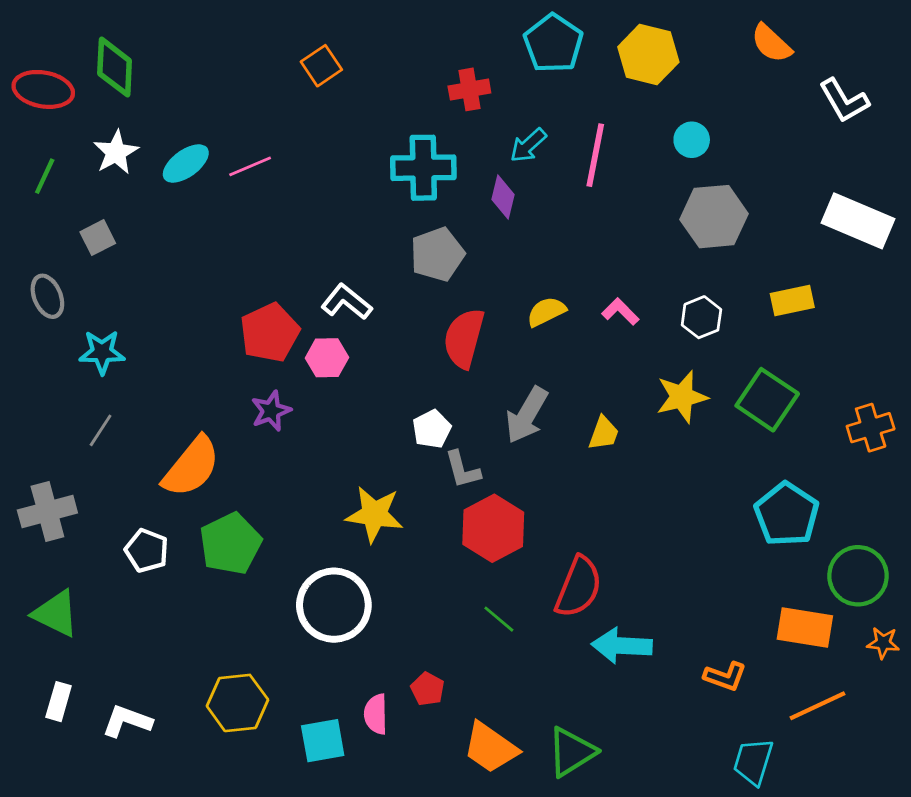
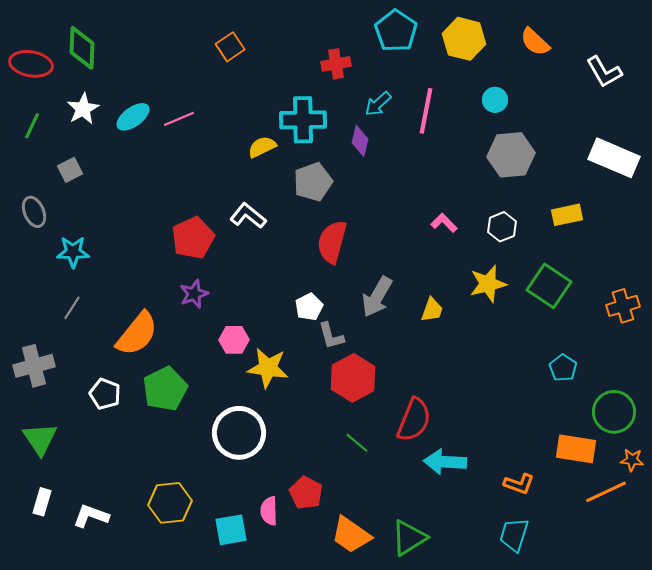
orange semicircle: (771, 43) -> (535, 42), moved
yellow semicircle: (546, 312) -> (262, 147), moved
pink hexagon: (327, 358) -> (234, 340), moved
cyan pentagon: (787, 514) -> (563, 368), size x0.6
green triangle: (56, 614) -> (40, 439), turned 30
red pentagon: (428, 689) -> (306, 493), size x1.4
orange line: (817, 706) -> (606, 492), moved
cyan trapezoid: (753, 762) -> (514, 535), moved

